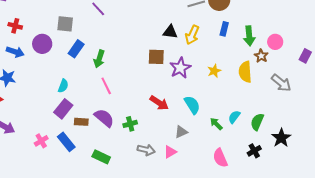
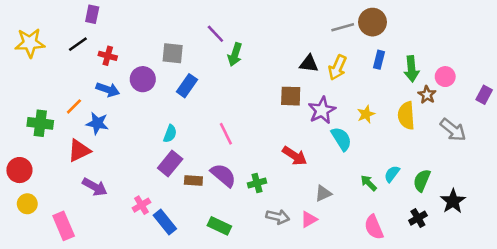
green arrow: (99, 59) -> (235, 55), moved
cyan semicircle: (192, 105) -> (341, 139), moved
blue rectangle: (66, 142) -> (165, 222), moved

